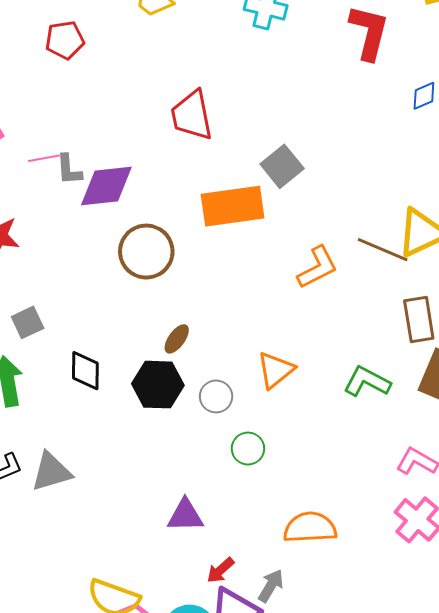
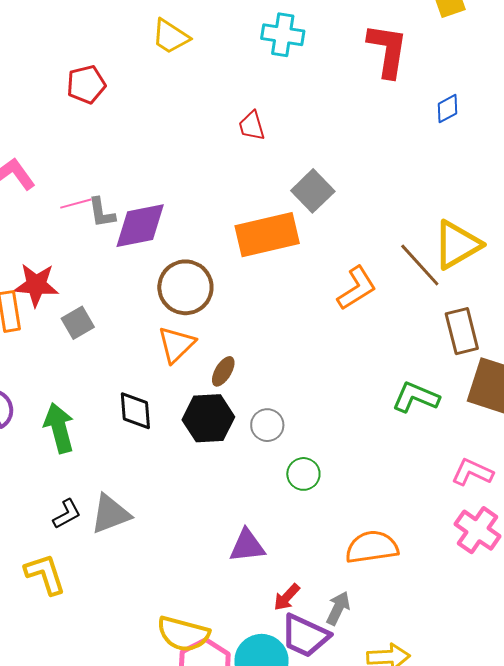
red trapezoid: (192, 115) -> (252, 126), moved, size x0.6
brown line: (383, 250) -> (420, 265), turned 30
gray square: (28, 322) -> (78, 323), moved
orange triangle: (276, 370) -> (176, 344), moved

